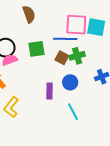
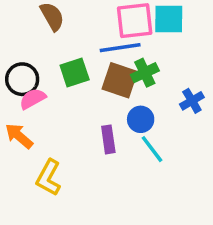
brown square: (62, 58) -> (120, 80), size x1.5
cyan line: (73, 112) -> (152, 149), moved

